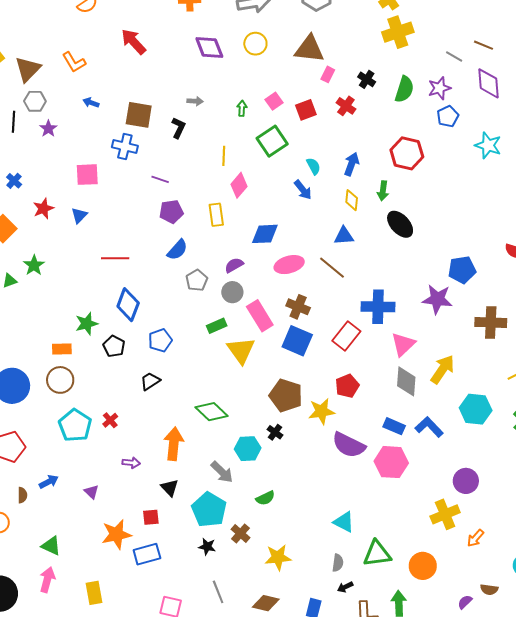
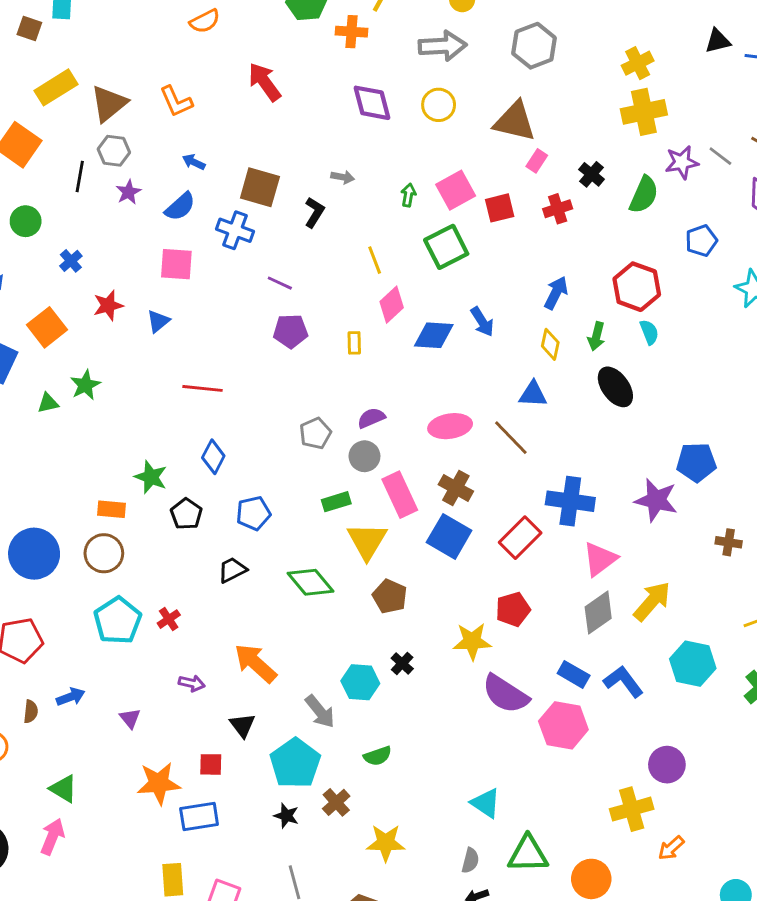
purple star: (439, 88) -> (682, 162), moved
pink square: (274, 101) -> (456, 190), size x1.5
red cross: (346, 106) -> (558, 209), turned 30
yellow line: (224, 156) -> (375, 260), turned -30
cyan semicircle: (313, 166) -> (649, 332), moved
yellow rectangle: (216, 215) -> (354, 343), size x0.7
blue diamond: (265, 234) -> (434, 335), moved
blue semicircle: (177, 250) -> (180, 207), moved
blue diamond: (128, 305) -> (213, 457), size x0.7
brown cross: (491, 322) -> (729, 542), size x0.6
green star: (87, 324) -> (151, 477), turned 30
gray diamond: (406, 381) -> (598, 613), turned 44
brown pentagon: (286, 395) -> (390, 596), moved, size x0.7
green diamond: (211, 412) -> (310, 582), moved
orange arrow: (174, 444) -> (255, 663), turned -60
yellow rectangle: (94, 593) -> (173, 880), moved

